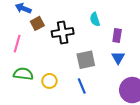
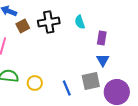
black cross: (63, 33) -> (49, 22), moved
gray square: (86, 60) -> (91, 81), moved

